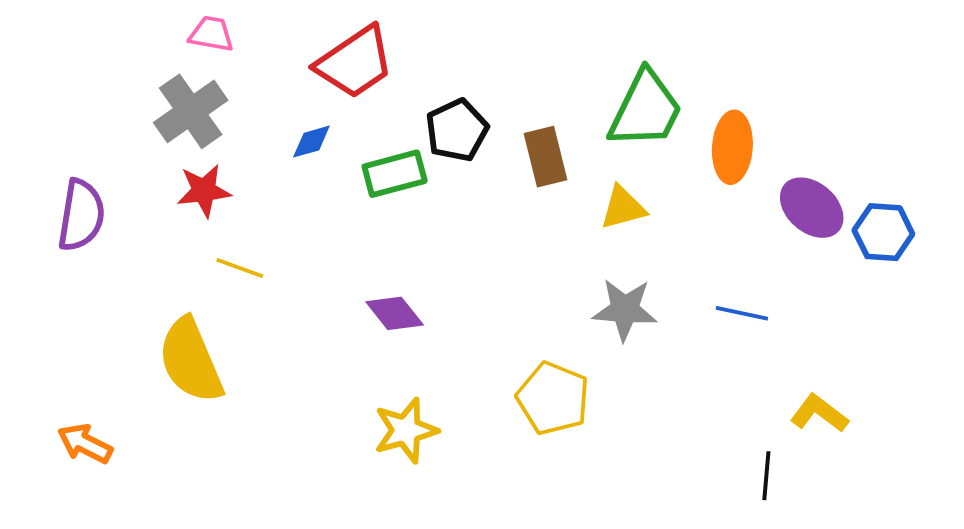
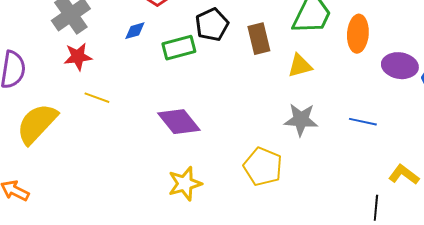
purple ellipse: (812, 208) -> (400, 66), turned -32
purple diamond: (395, 313) -> (179, 122), size x1.4
yellow semicircle: (191, 361) -> (37, 124), moved, turned 66

